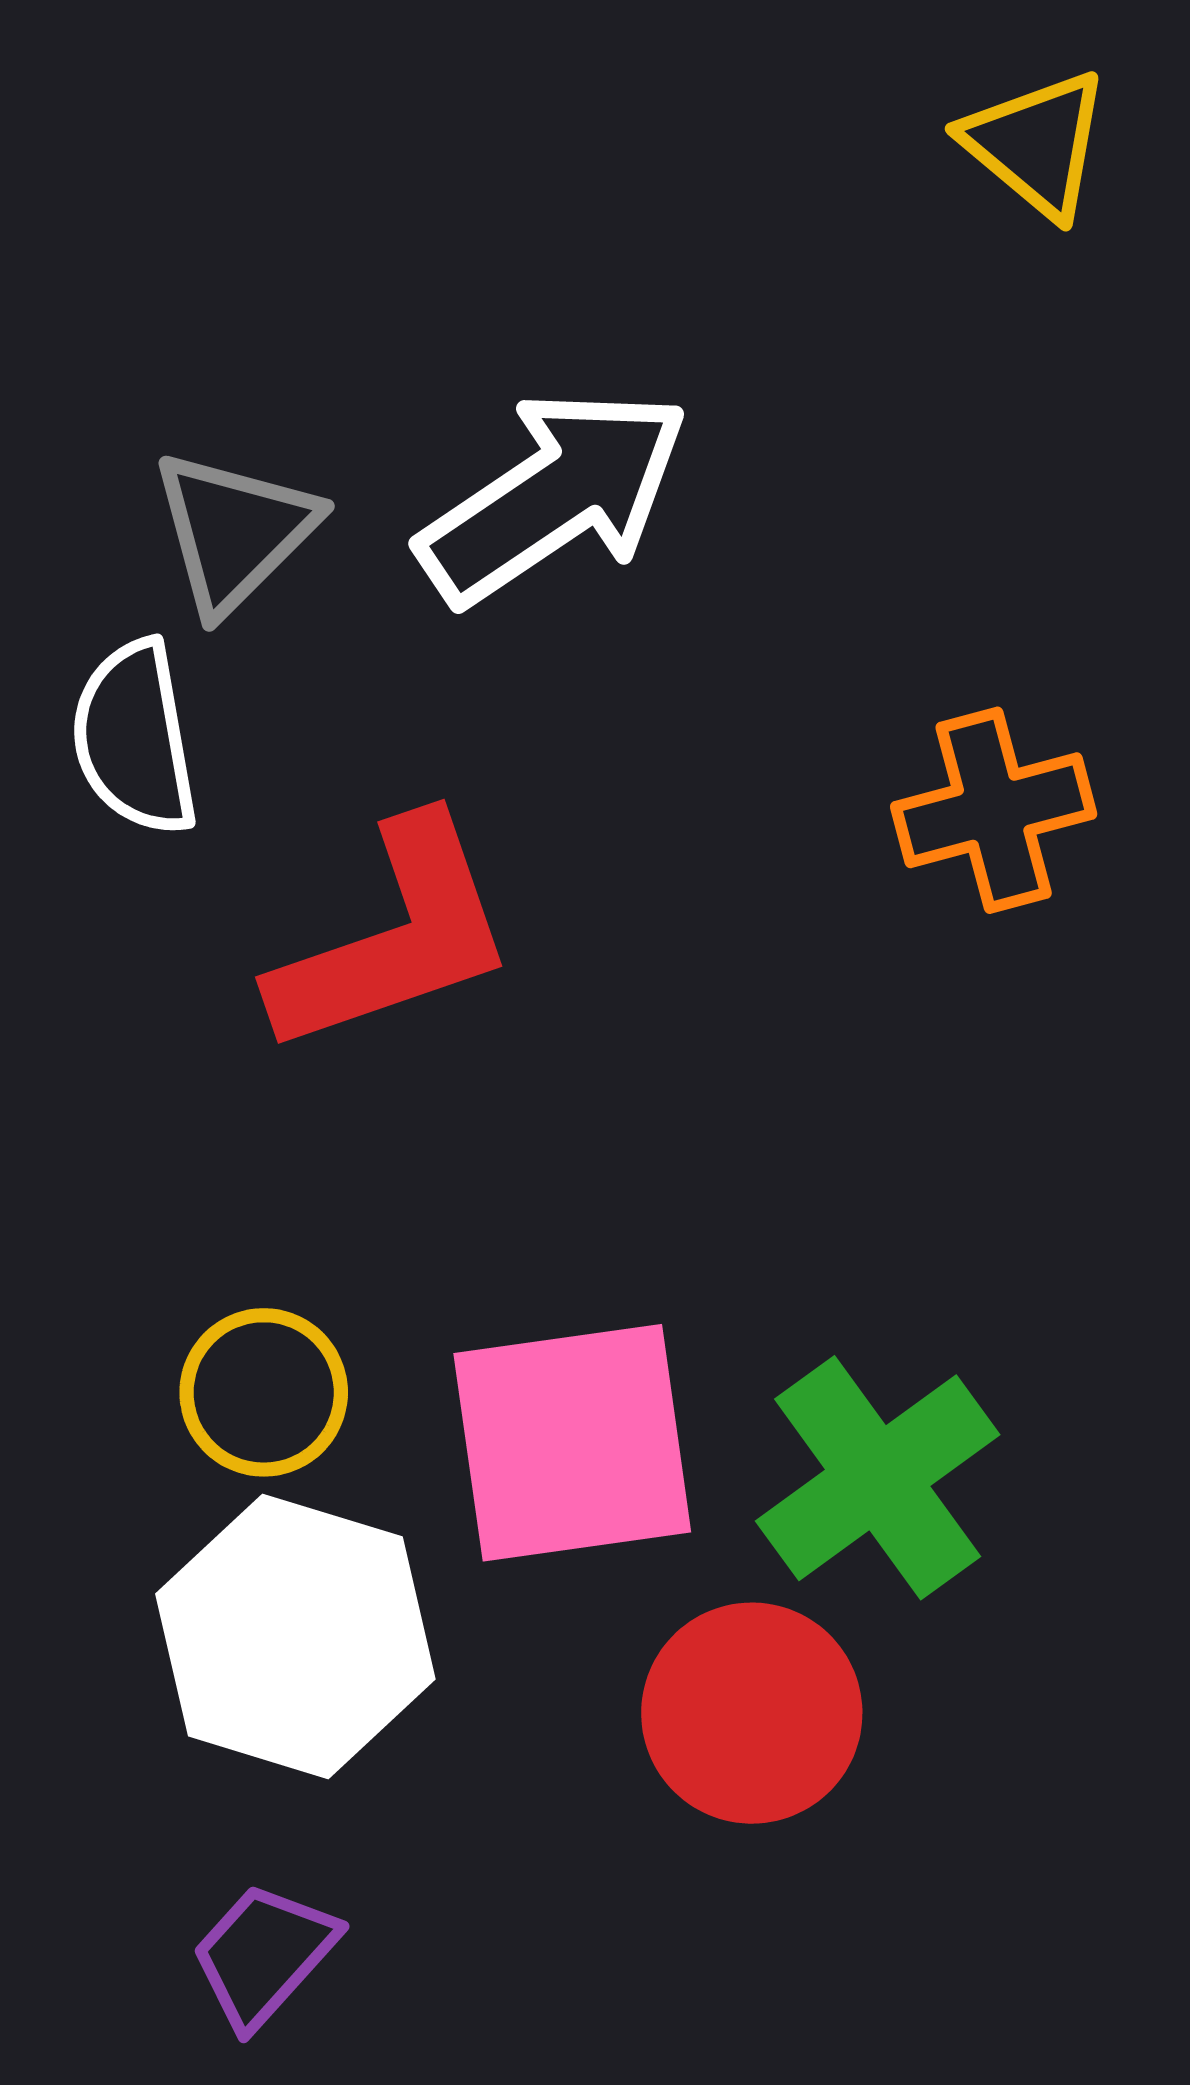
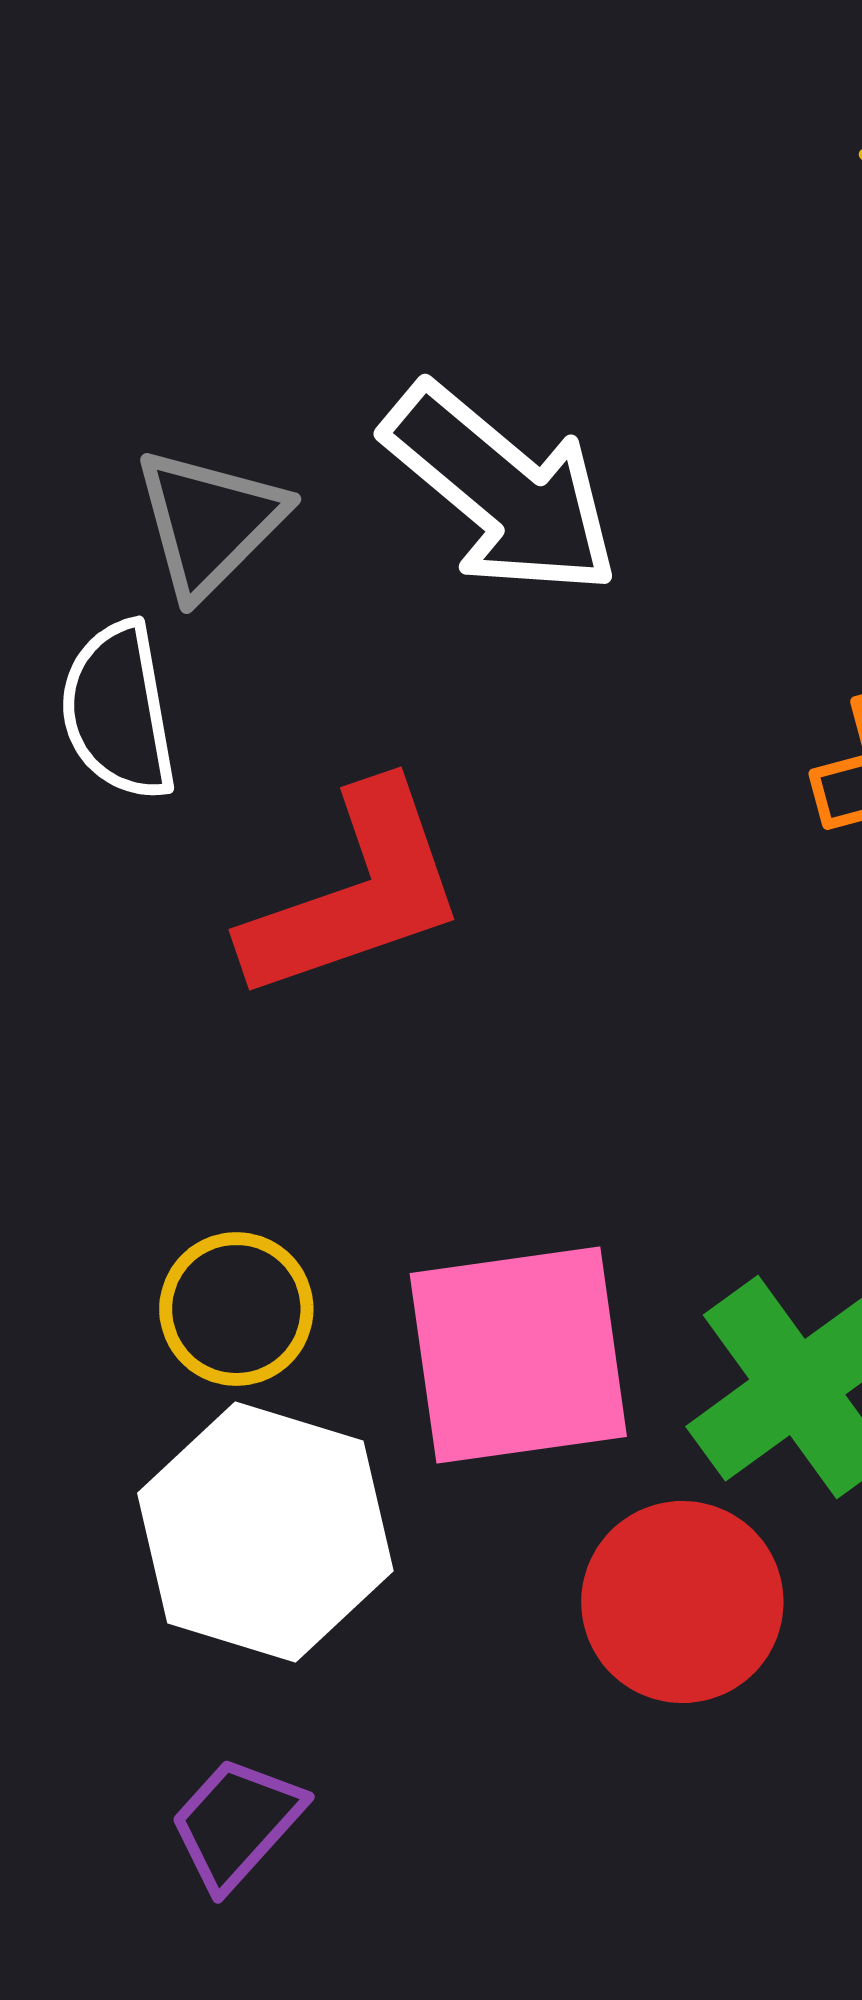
white arrow: (554, 496) -> (501, 490), turned 74

